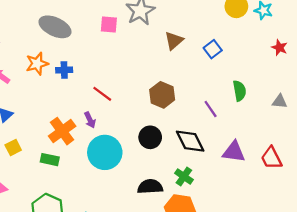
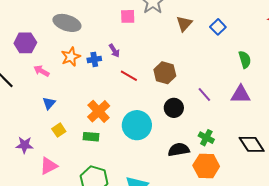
gray ellipse: (55, 27) -> (67, 23), moved
brown hexagon: (162, 95) -> (165, 73), moved
purple line: (211, 109) -> (204, 94), moved
purple arrow: (90, 120) -> (114, 51), moved
black diamond: (190, 141) -> (252, 144), moved
purple triangle: (234, 152) -> (241, 94), moved

